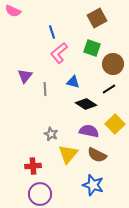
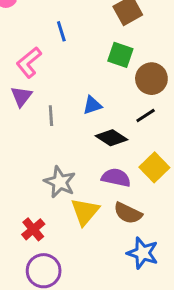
pink L-shape: (59, 53) -> (29, 62), moved
blue triangle: (73, 82) -> (92, 105), turned -32
gray star: (51, 134) -> (60, 182), size x1.5
red cross: (33, 166) -> (33, 229), turned -35
blue star: (93, 185) -> (143, 253), moved

